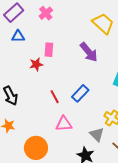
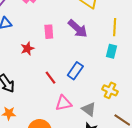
pink rectangle: (49, 50) -> (49, 32), moved
gray triangle: (97, 134) -> (89, 109), moved

